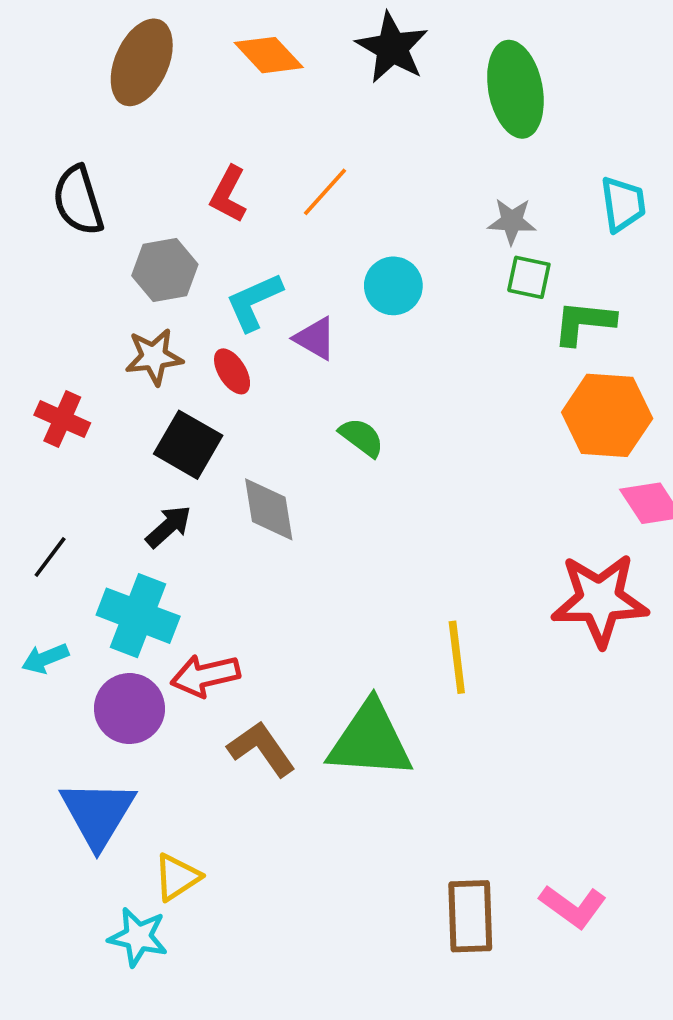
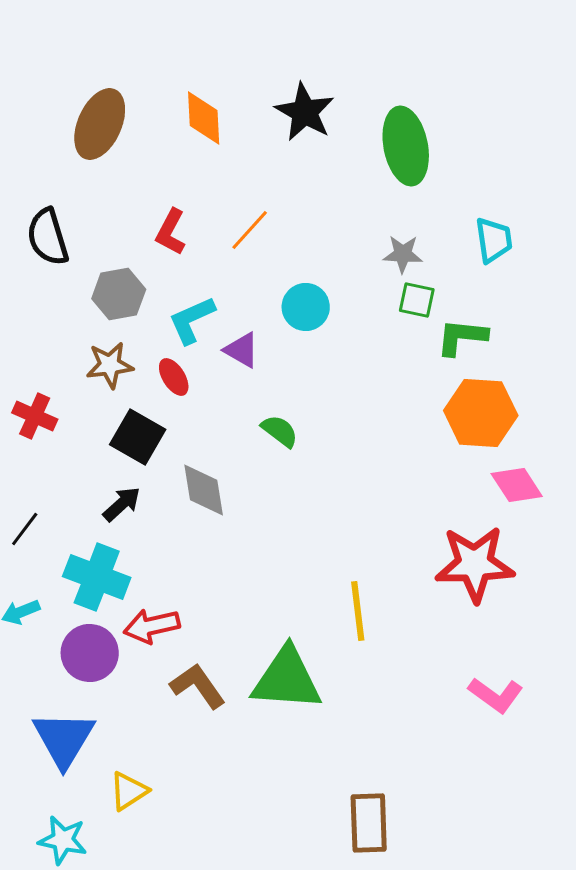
orange diamond: (269, 55) -> (204, 118), turned 40
pink L-shape: (573, 906) -> (496, 695), moved
cyan star: (138, 937) -> (63, 840), moved

